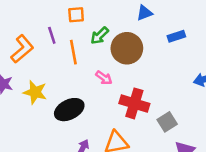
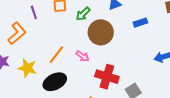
purple line: (52, 35) -> (34, 12), moved
green arrow: (100, 36) -> (83, 14), moved
orange line: (73, 52) -> (56, 55), moved, turned 48

